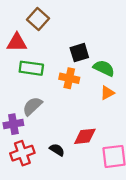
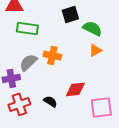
orange cross: (69, 78) -> (52, 55), moved

